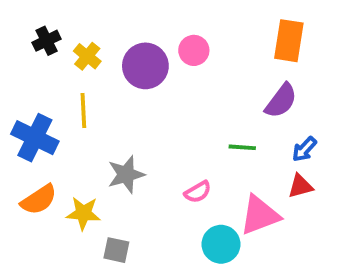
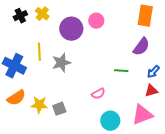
yellow cross: (87, 56) -> (42, 14), moved
gray star: (126, 174) -> (61, 63), moved
pink triangle: (260, 215) -> (142, 115), moved
gray square: (116, 250) -> (59, 109), moved, turned -32

